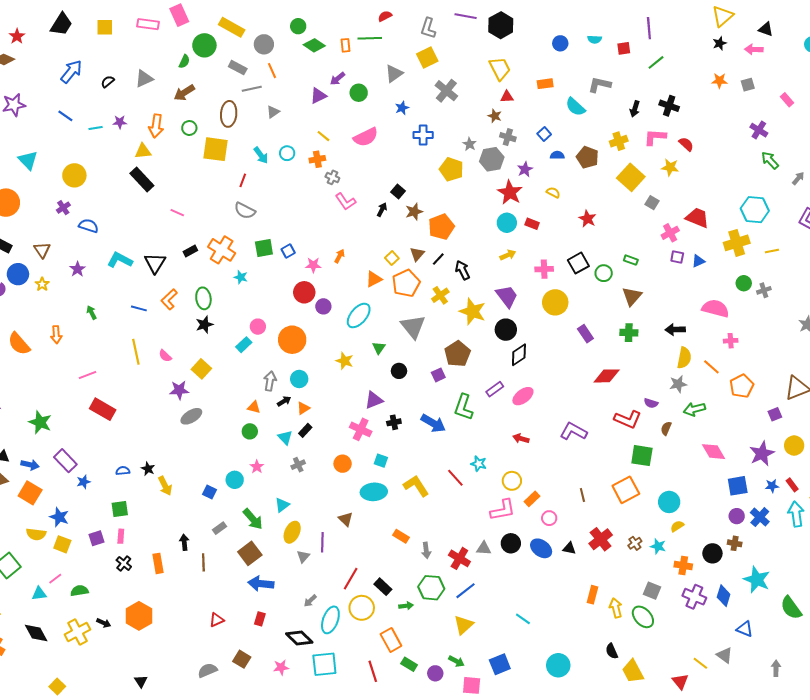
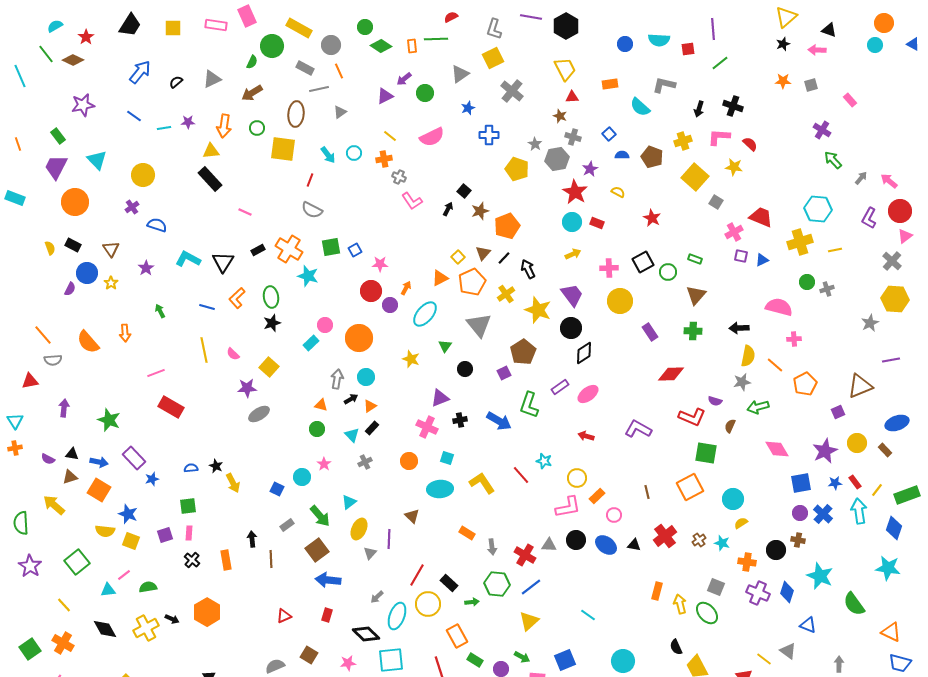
cyan semicircle: (595, 39) -> (659, 40), size x1.5
orange arrow: (340, 256) -> (406, 288), moved
cyan star: (241, 277) -> (308, 276), size x1.5

